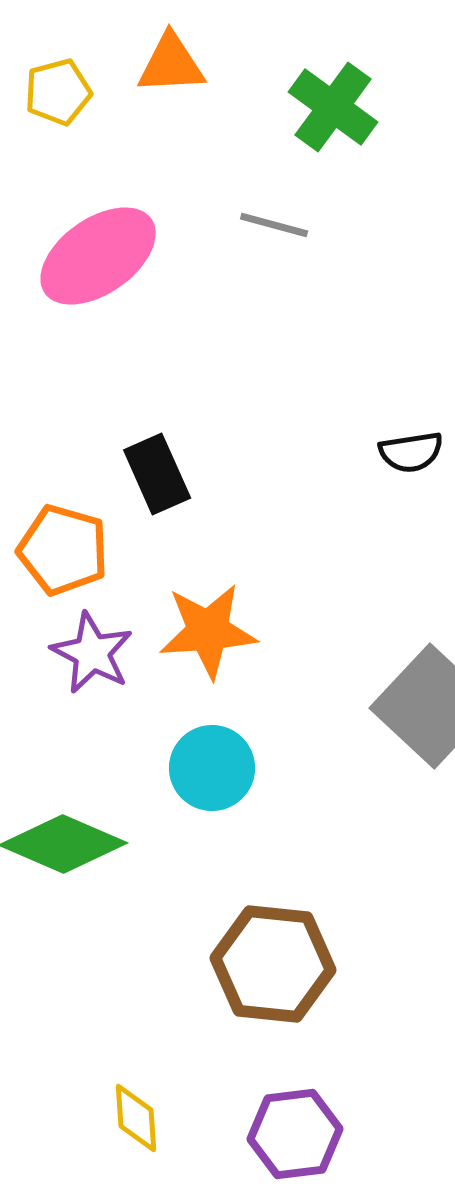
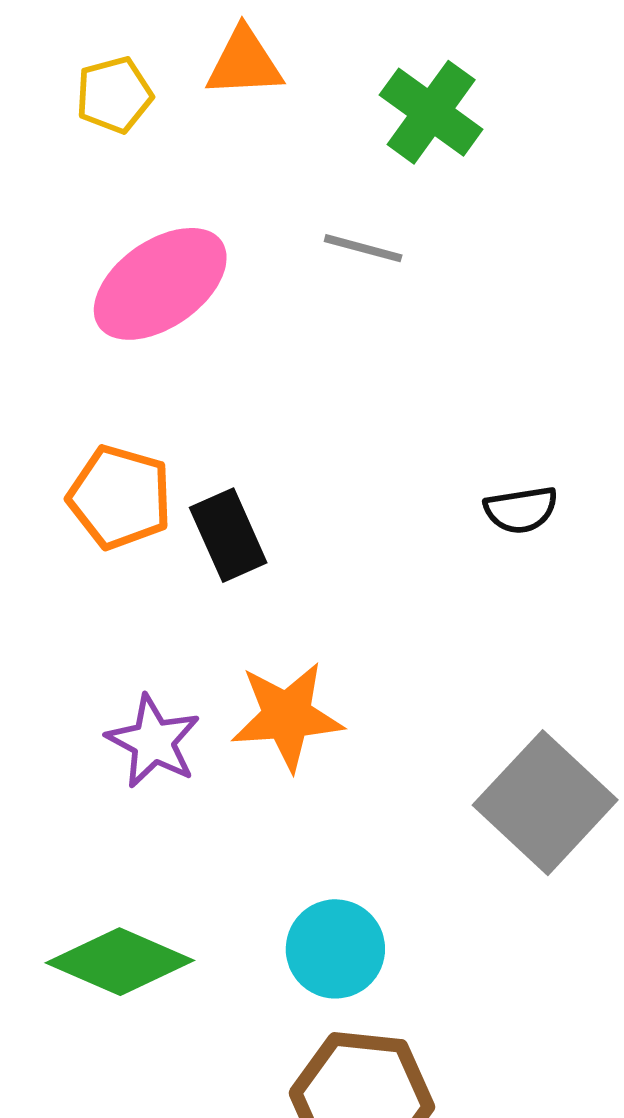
orange pentagon: (63, 550) -> (120, 497), moved
cyan circle: (212, 768) -> (335, 949), moved

